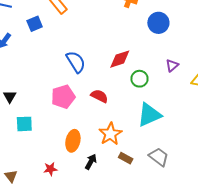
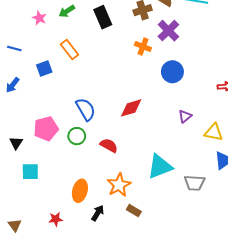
green circle: (139, 79) -> (77, 136), moved
pink pentagon: (63, 97) -> (46, 129), moved
gray trapezoid: (159, 157) -> (195, 183), moved, turned 145

